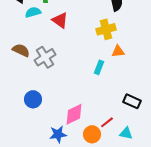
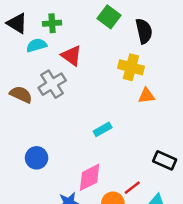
yellow cross: (106, 29) -> (131, 67), turned 30
gray cross: (45, 57) -> (52, 84), moved
cyan rectangle: (99, 67) -> (103, 129), moved, turned 40

